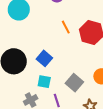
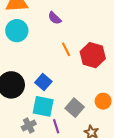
cyan square: (44, 82) -> (43, 106), size x1.5

